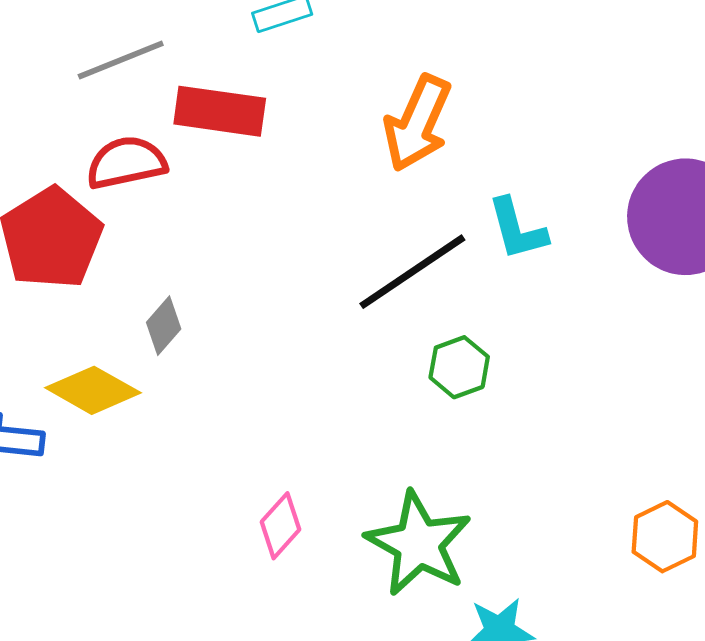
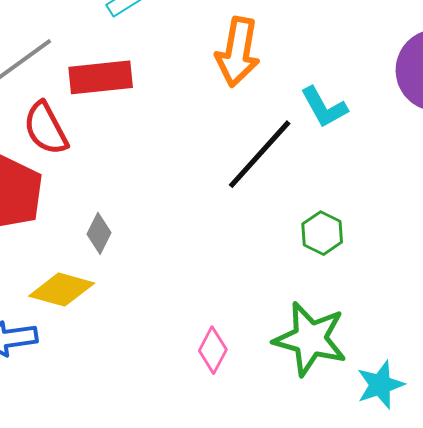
red semicircle: (126, 163) -> (46, 128), turned -92
green hexagon: (459, 367) -> (322, 233), moved

